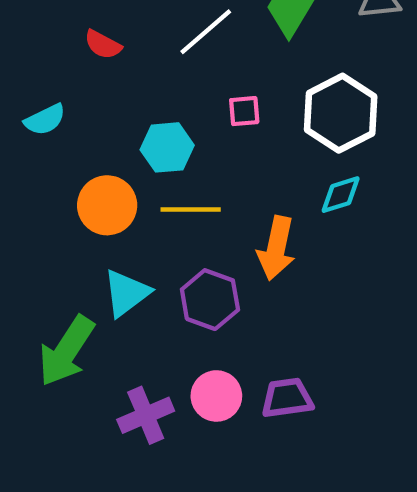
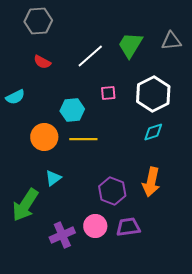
orange arrow: (276, 248) -> (151, 182), moved
cyan triangle: (126, 293) -> (53, 178), size x0.7
purple hexagon: (210, 300) -> (112, 191), moved

